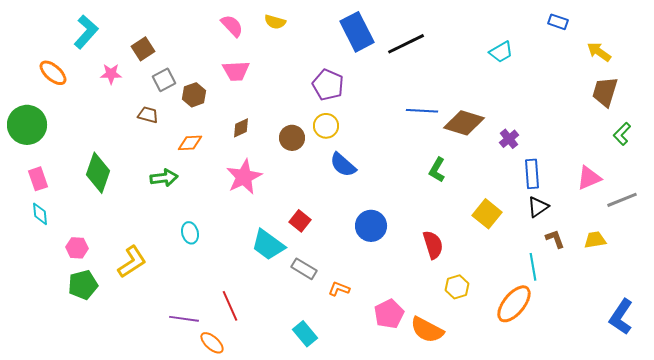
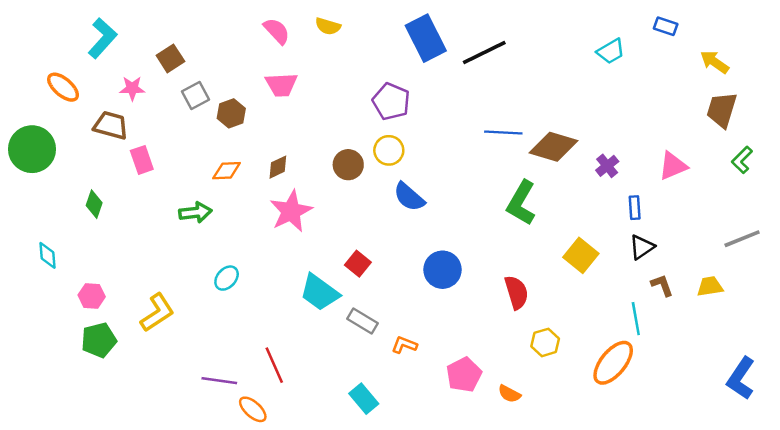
cyan trapezoid: (501, 52) -> (611, 51), moved
brown trapezoid: (148, 115) -> (111, 125), moved, size x1.4
brown diamond: (241, 128) -> (278, 167), moved
green L-shape: (437, 170) -> (521, 203), size x1.5
green diamond: (98, 173) -> (94, 204), moved, size x0.6
blue rectangle: (532, 174) -> (635, 208), size x0.7
pink triangle: (589, 178) -> (673, 166), moved
pink rectangle: (38, 179) -> (142, 160), moved
cyan ellipse: (190, 233) -> (227, 278), turned 55
orange semicircle: (427, 330) -> (509, 394), size x0.6

